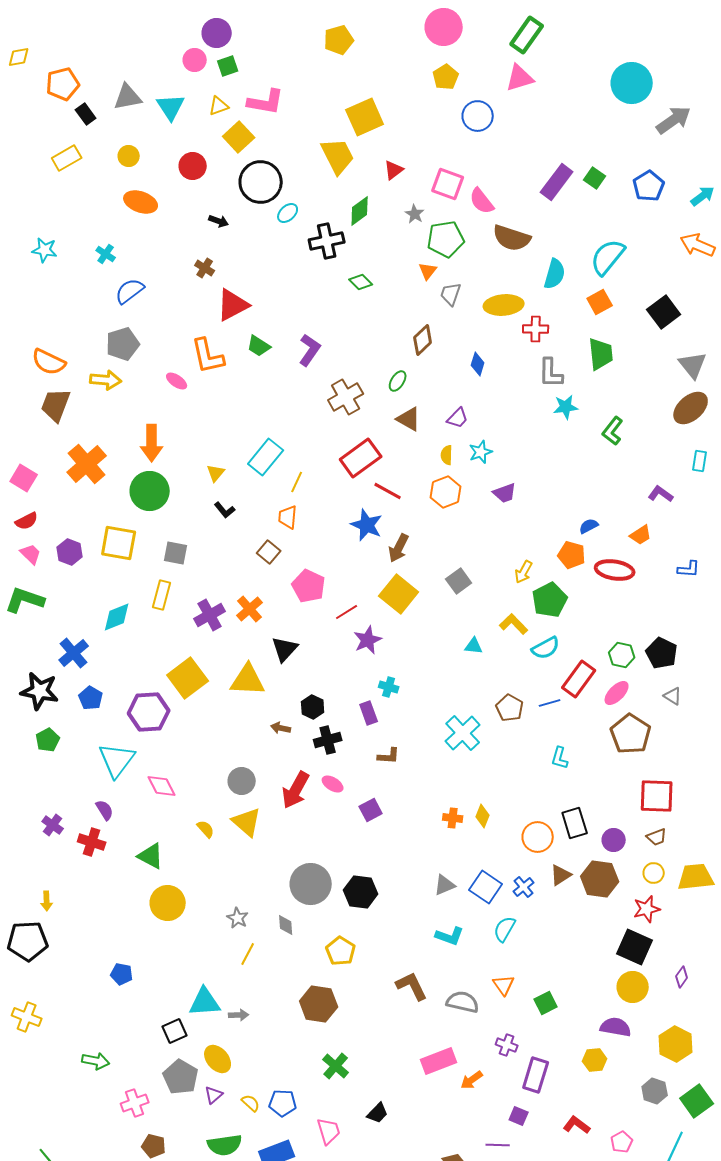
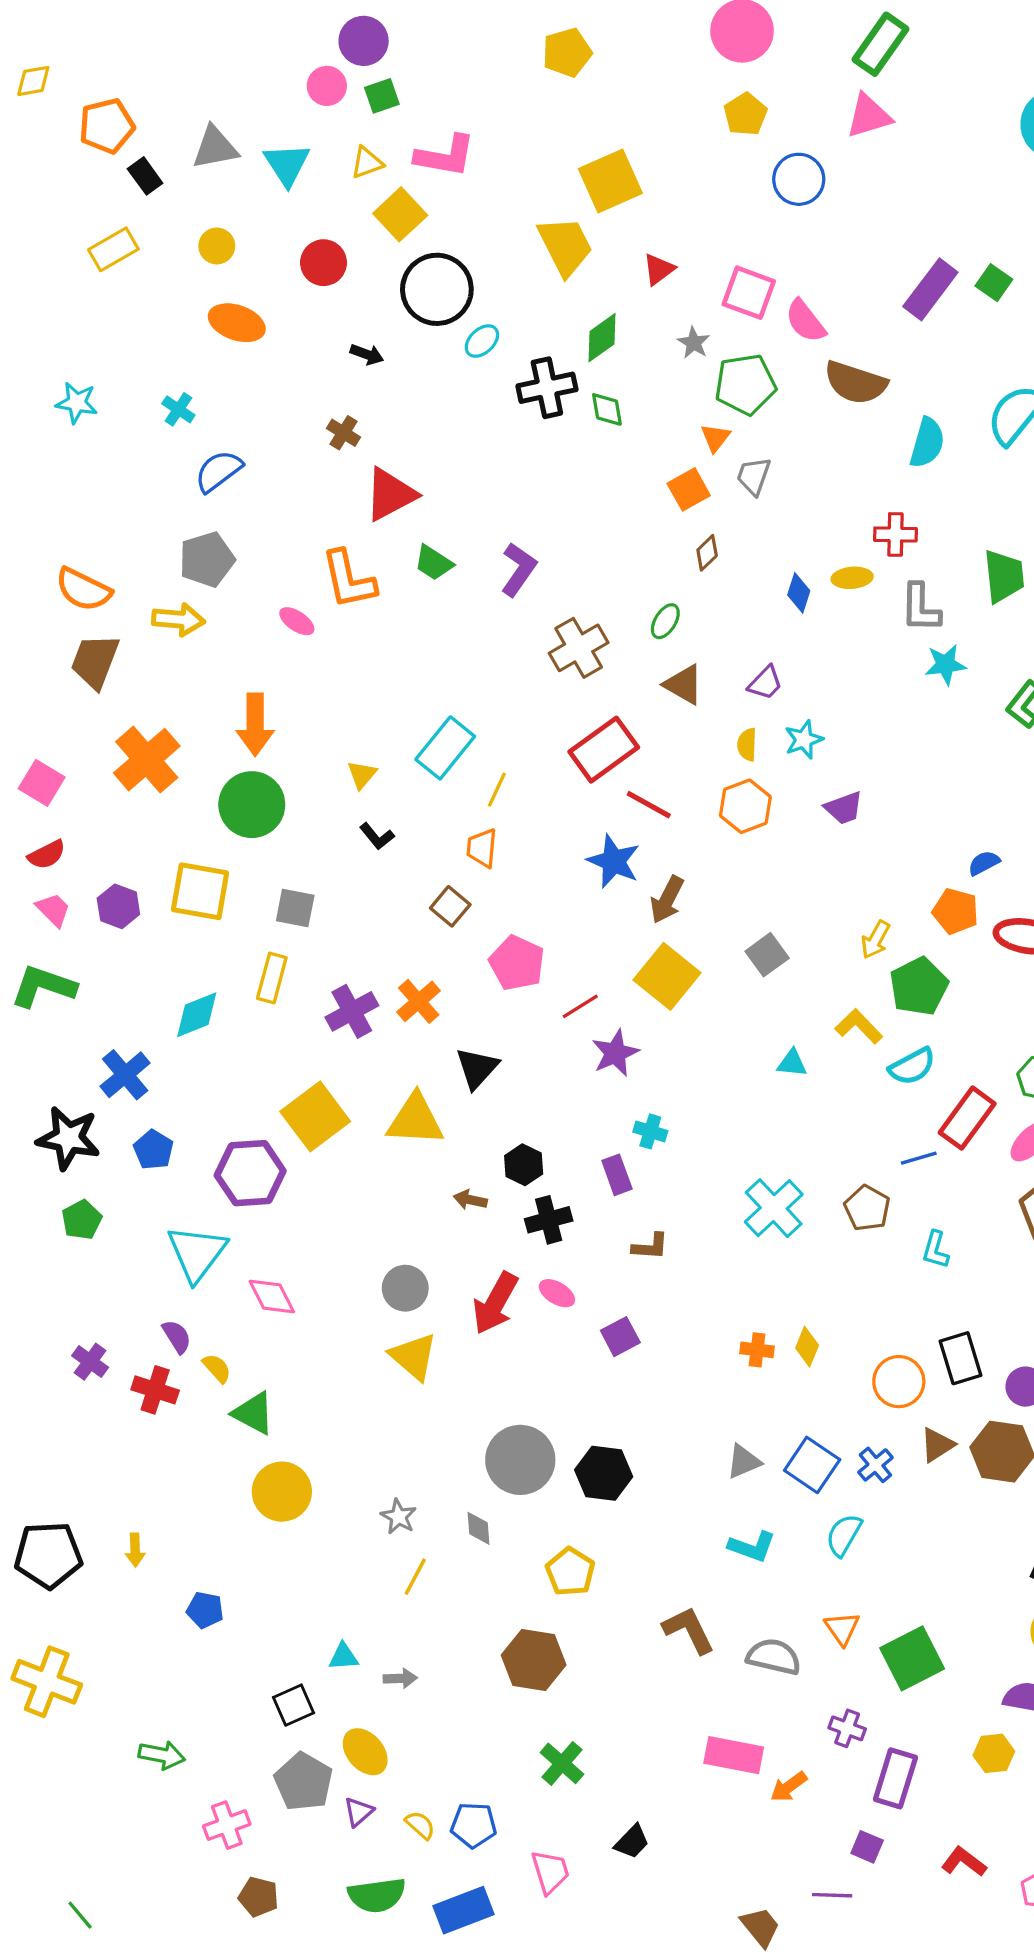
green diamond: (361, 282) -> (607, 409), moved, turned 35
orange square: (600, 302) -> (689, 489), moved
yellow ellipse: (504, 305) -> (852, 578), moved, size x0.6
brown diamond: (423, 340) -> (707, 553), size x0.7
brown pentagon: (510, 708) -> (867, 1208), moved
yellow semicircle: (206, 829) -> (217, 1368), moved
yellow arrow: (47, 901) -> (135, 1550), moved
cyan triangle: (205, 1002) -> (344, 1657), size x0.6
green square: (546, 1003) -> (912, 1658), size x1.6
yellow cross: (27, 1017) -> (47, 1682), size x1.4
pink rectangle: (439, 1061) -> (734, 1755), turned 32

